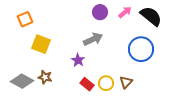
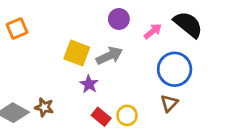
pink arrow: (125, 12) -> (153, 31), moved
yellow square: (41, 44) -> (77, 53), moved
brown triangle: (126, 82) -> (169, 103), moved

